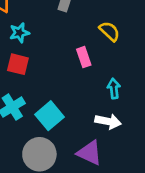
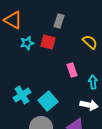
pink rectangle: (84, 57) -> (72, 70), moved
red square: (18, 64) -> (48, 42), moved

